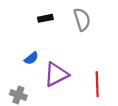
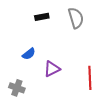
purple triangle: (56, 74) -> (52, 69), size x0.7

